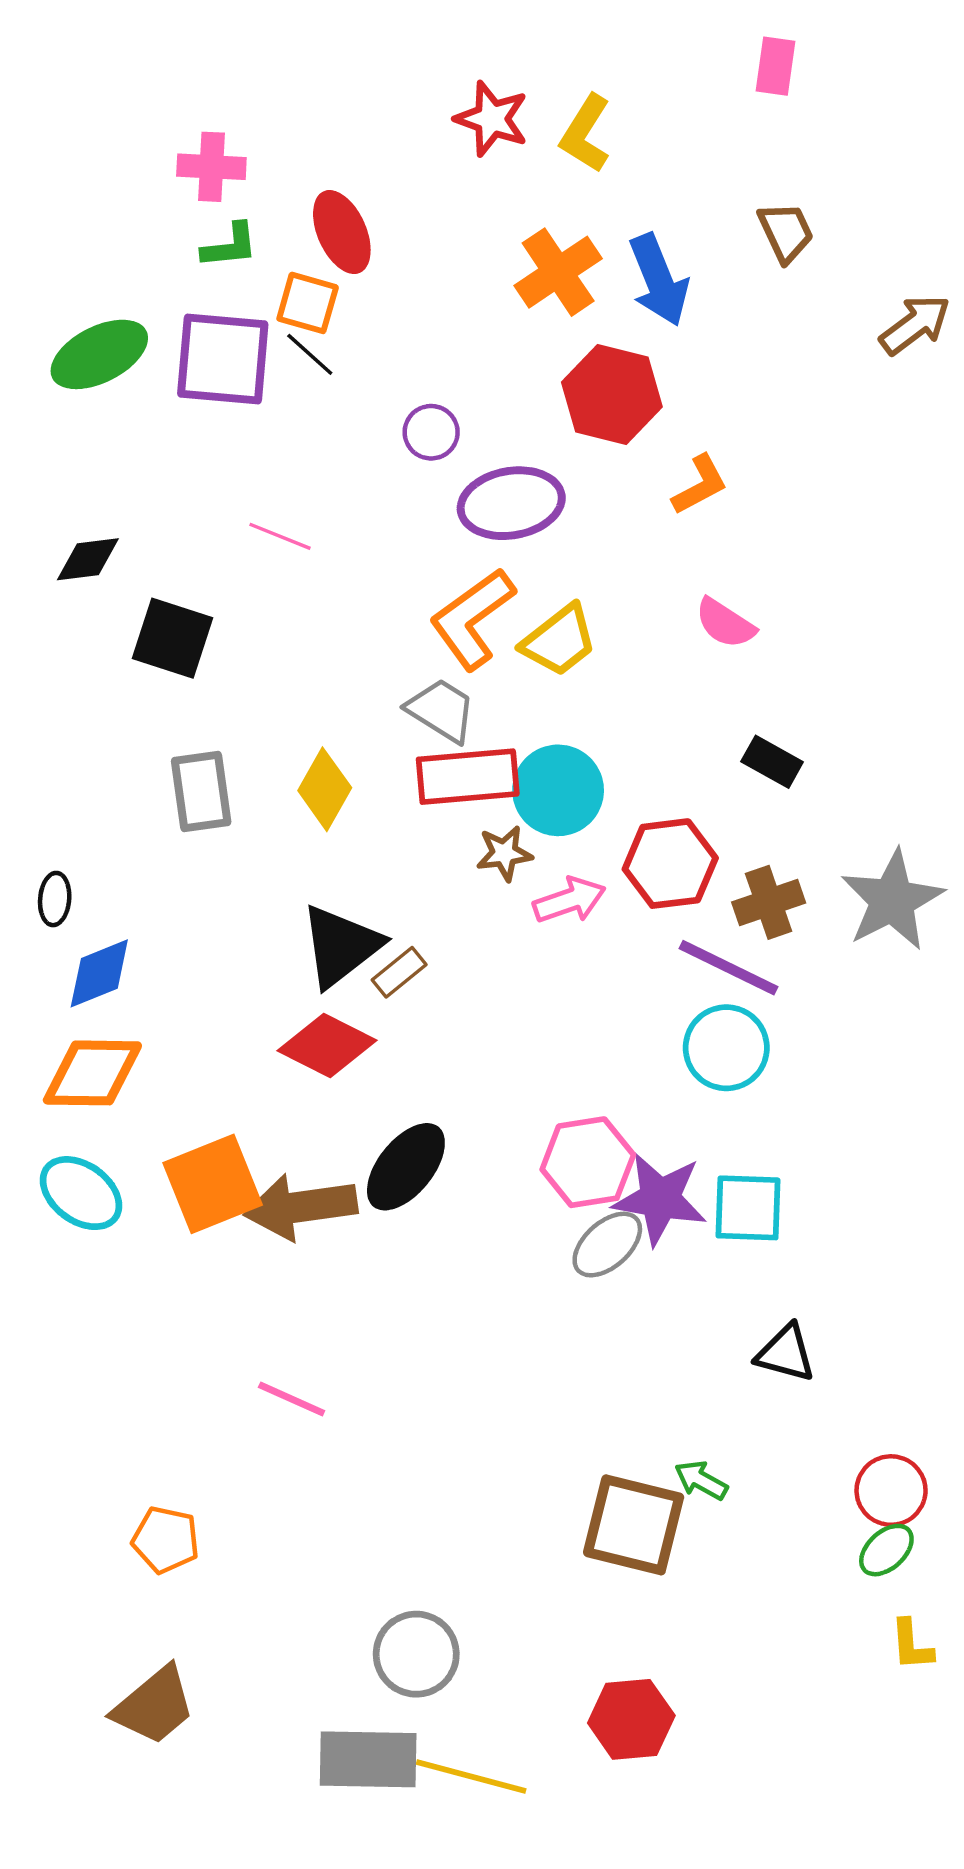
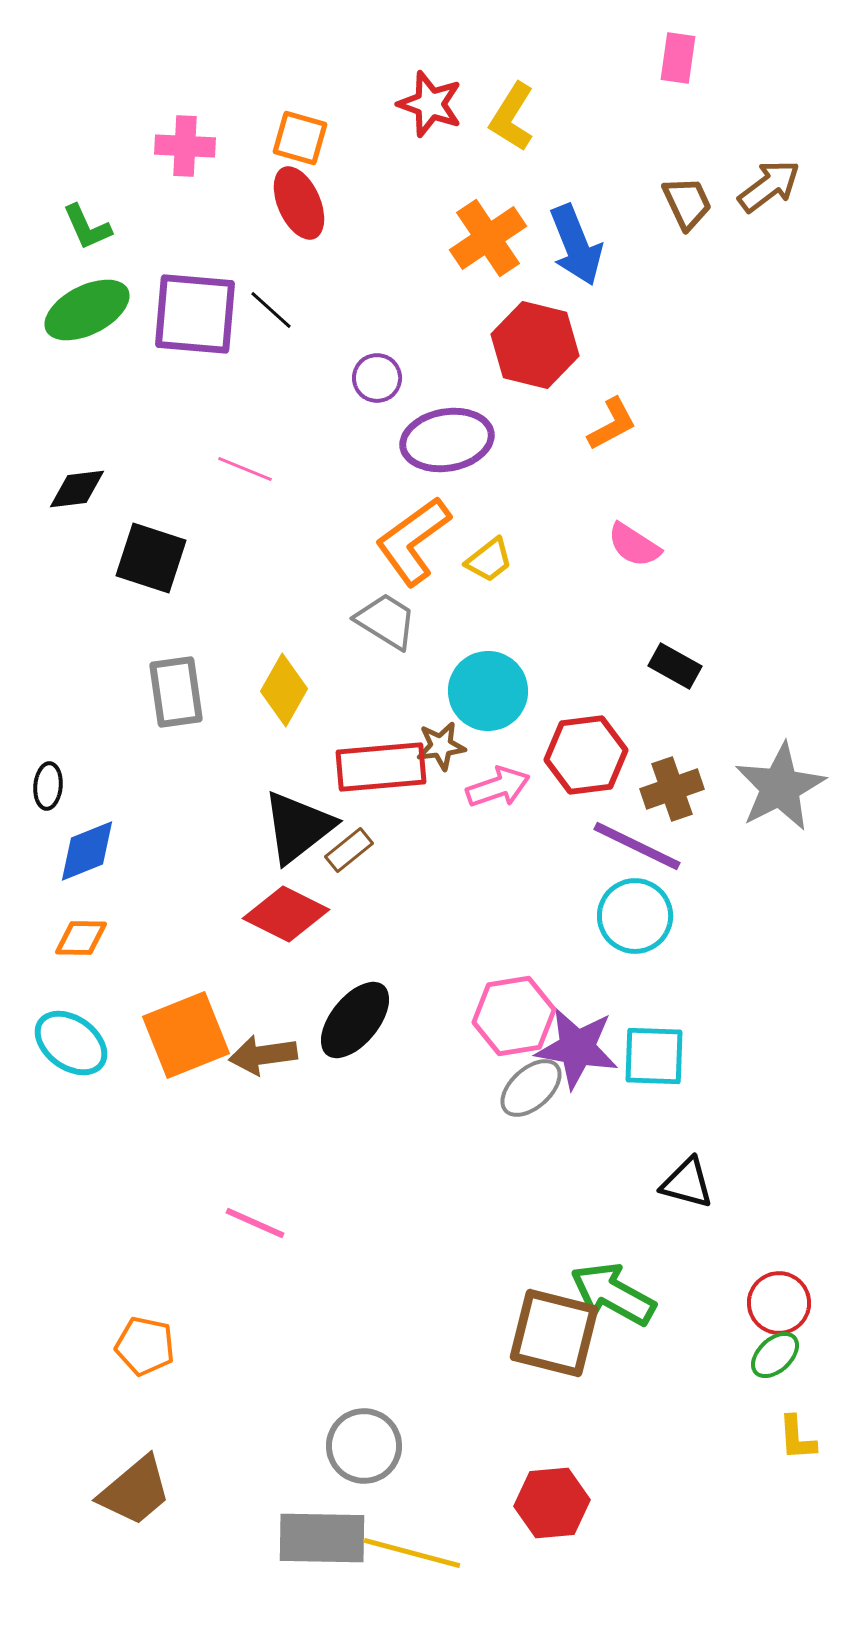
green L-shape: (230, 246) -> (87, 227), moved, turned 72
orange square: (308, 303) -> (300, 138), moved
brown arrow: (915, 325) -> (769, 186), moved
yellow trapezoid: (559, 640) -> (489, 560), size x0.7
red rectangle: (468, 777) -> (381, 767), moved
orange diamond: (92, 1073) -> (81, 938), size x0.6
brown arrow: (301, 1207) -> (263, 1055), size x0.7
green arrow: (701, 1480) -> (613, 1294), size x1.8

